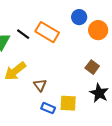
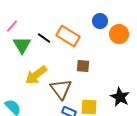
brown square: (92, 67) -> (83, 66), moved, turned -32
brown triangle: (40, 85) -> (61, 89), size x1.6

